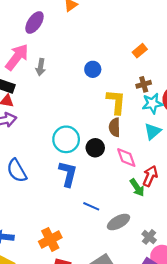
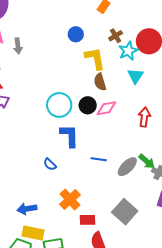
blue circle: (93, 69) -> (76, 34), moved
pink diamond: (126, 157) -> (106, 108), moved, turned -65
blue semicircle: (17, 171) -> (50, 164), moved, size x0.6
green arrow: (137, 188) -> (147, 161), moved

